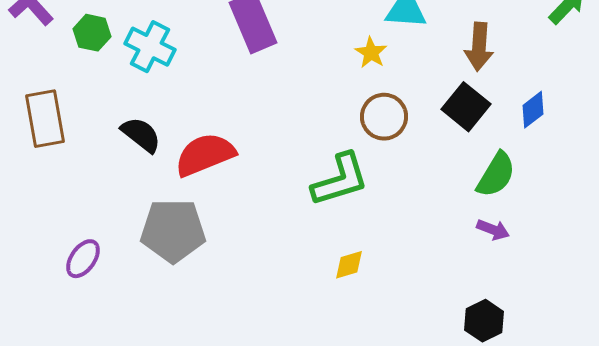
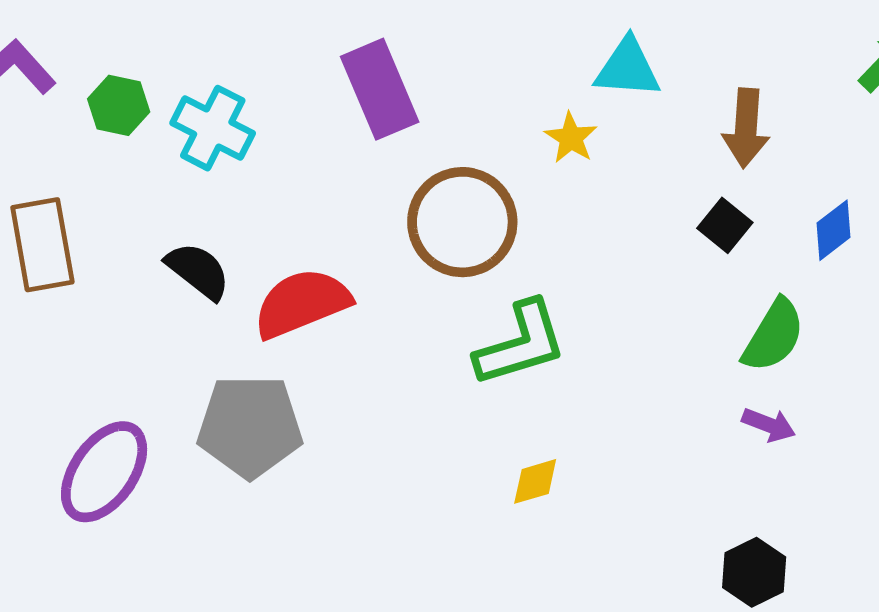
black square: (466, 107) -> (725, 225), size x0.7
brown circle: (384, 117) -> (462, 222), moved, size x1.4
purple ellipse: (83, 259) -> (104, 472), size x1.6

